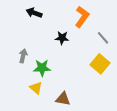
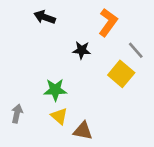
gray arrow: (23, 56) -> (17, 114), moved
yellow square: (100, 64) -> (121, 74), moved
yellow triangle: (36, 88) -> (59, 116), moved

